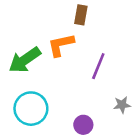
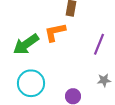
purple line: (98, 66) -> (99, 44), moved

